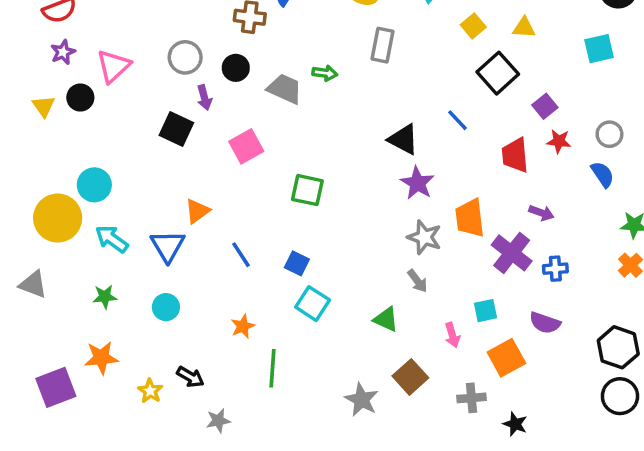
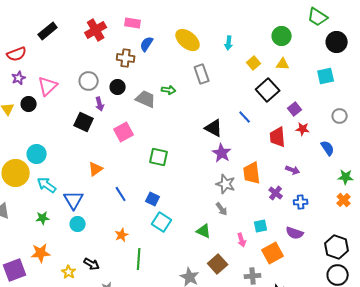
gray rectangle: (382, 45) -> (202, 74), turned -30
gray circle: (609, 134) -> (340, 116), moved
blue triangle: (168, 246) -> (74, 200), moved
purple cross: (512, 253) -> (276, 193), size x0.6

